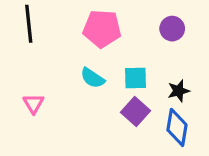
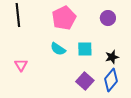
pink pentagon: (102, 29) -> (64, 18), turned -30
purple square: (136, 111) -> (85, 81), moved
blue diamond: (177, 127) -> (111, 80), turned 30

